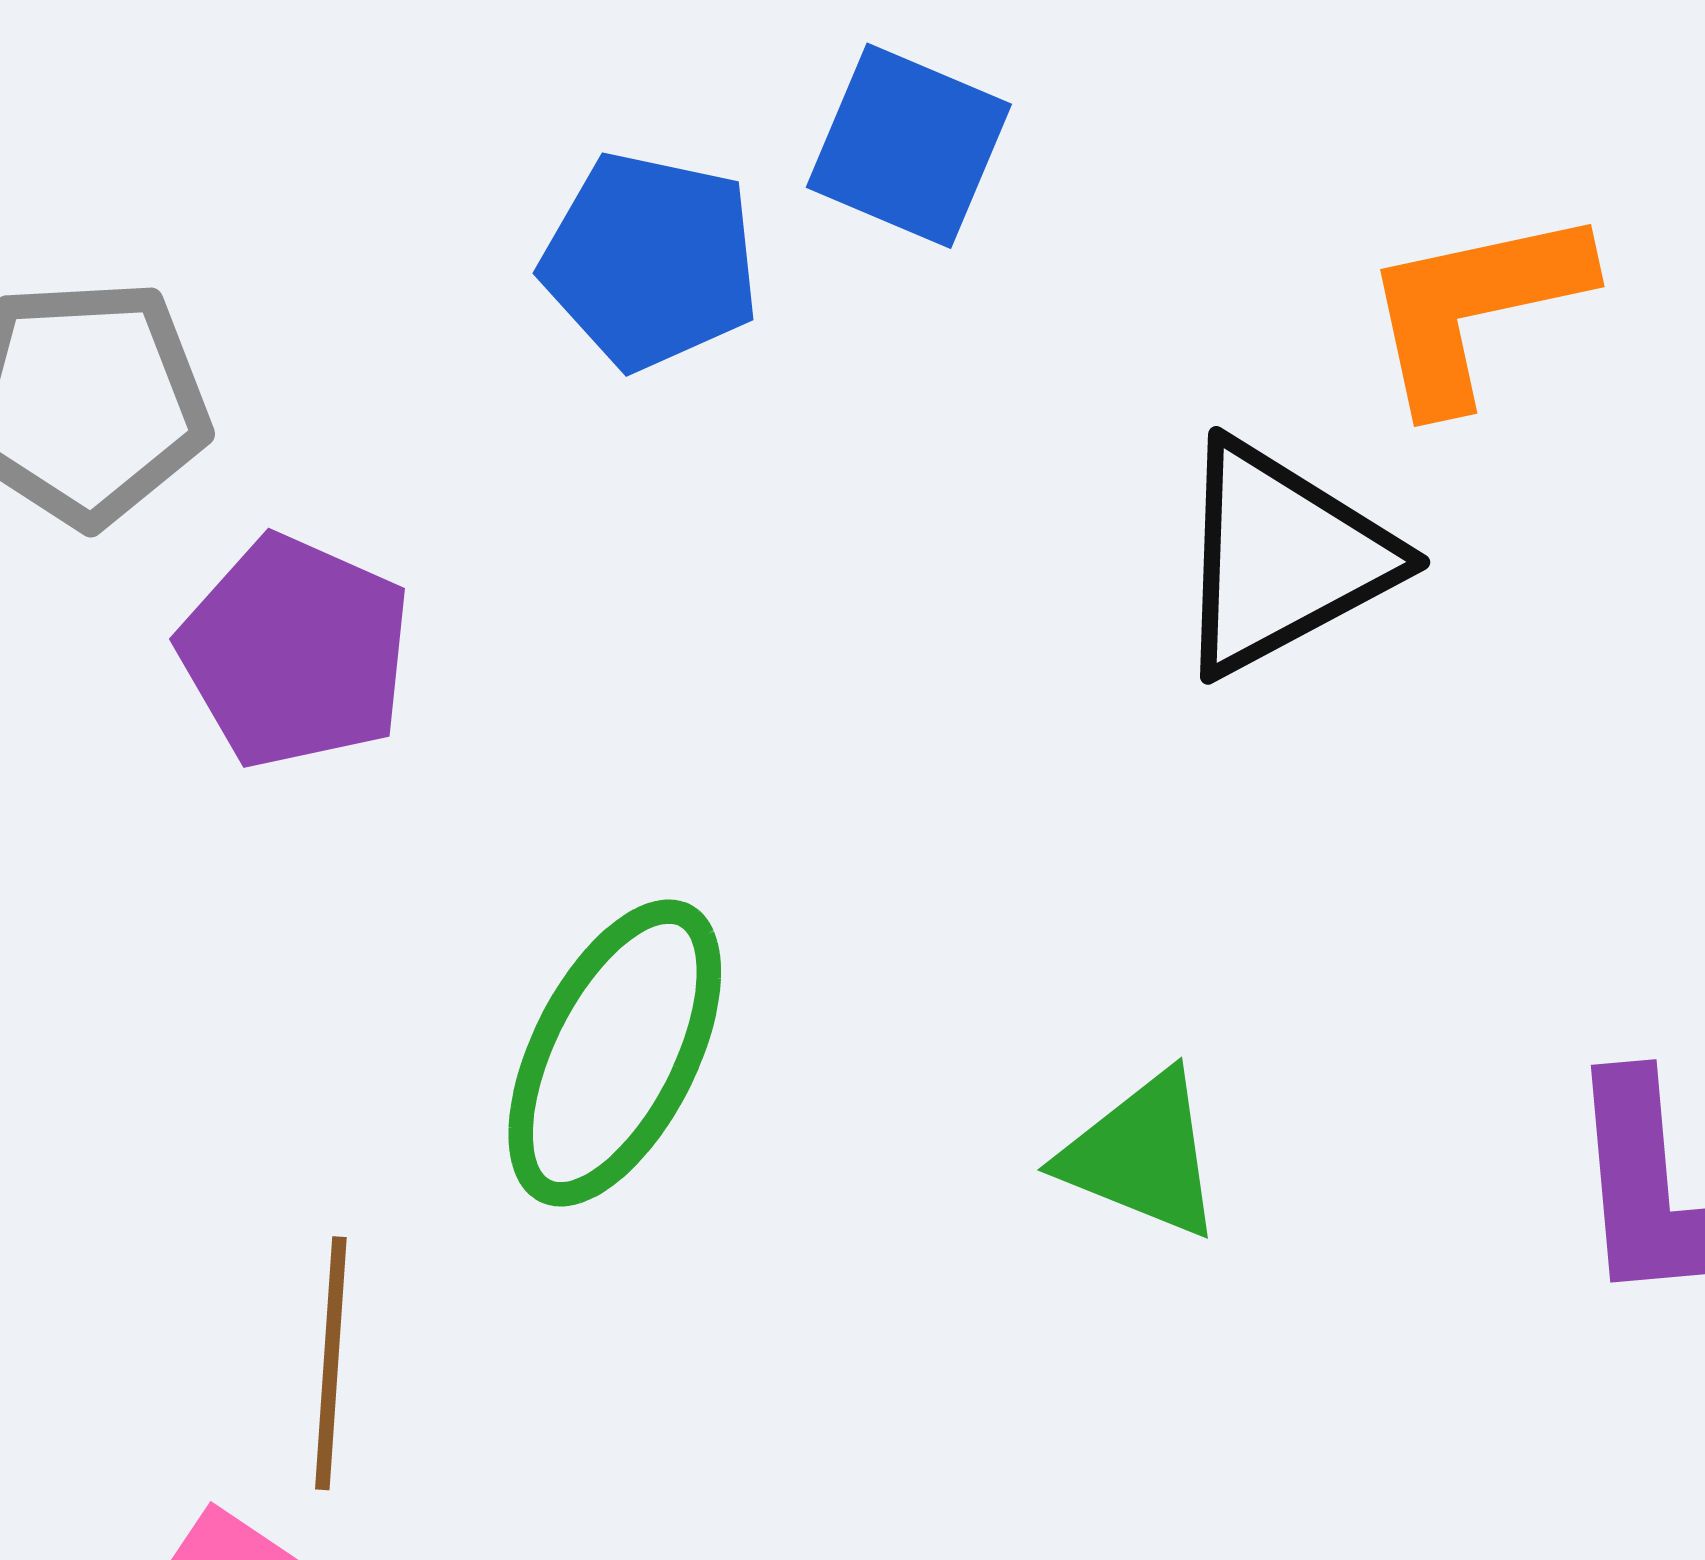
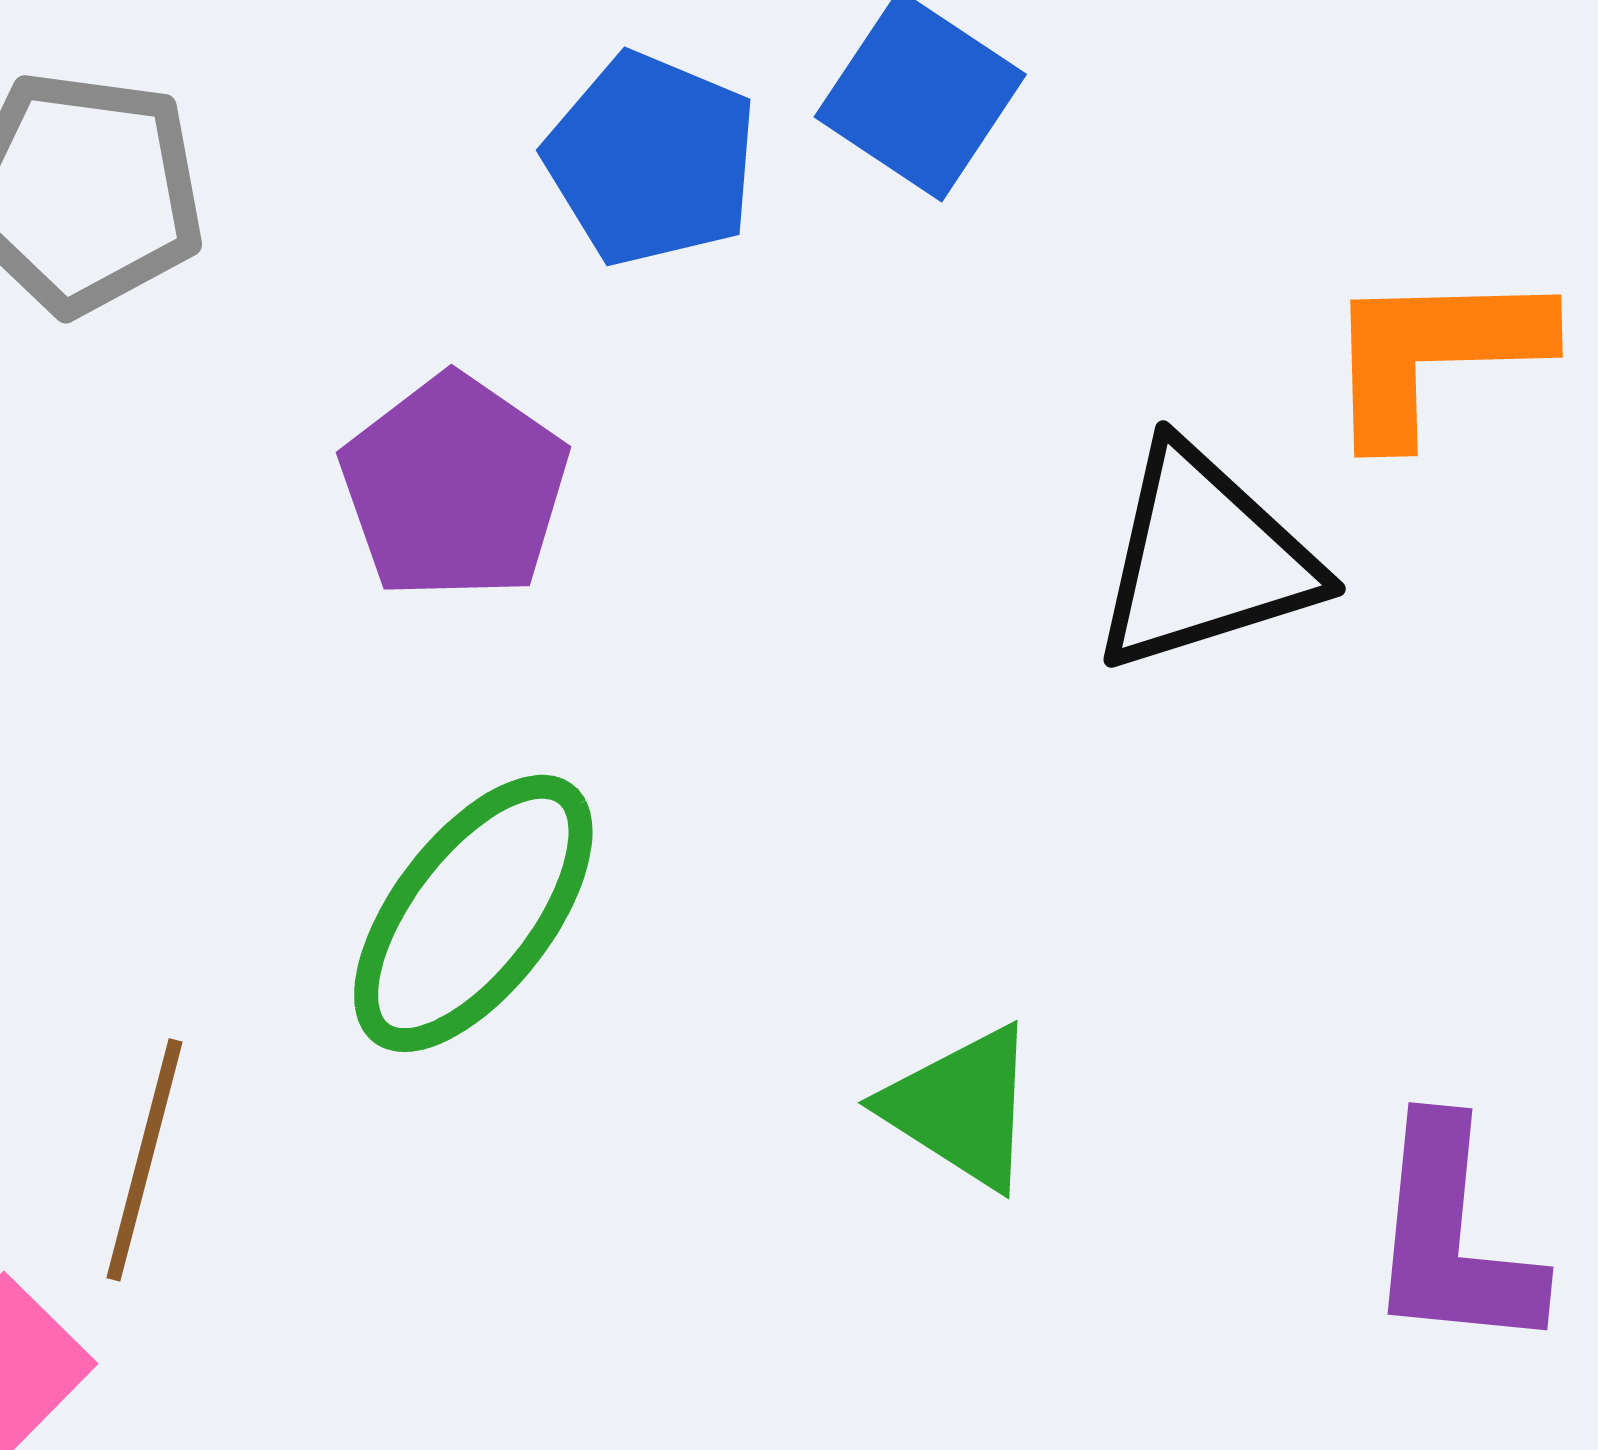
purple pentagon: (295, 652) -> (454, 488), moved

